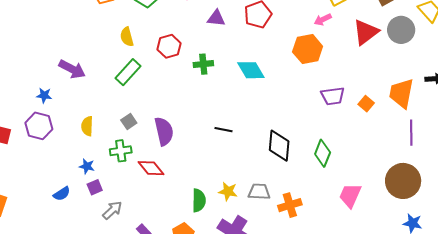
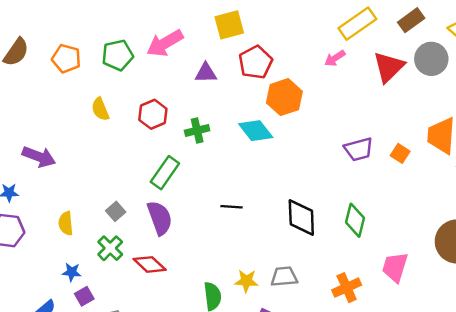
orange hexagon: (308, 49) -> (284, 97), moved
green rectangle: (128, 72) -> (165, 173), moved
green cross: (121, 151) -> (110, 248), turned -30
orange cross: (290, 205) -> (347, 288), moved

